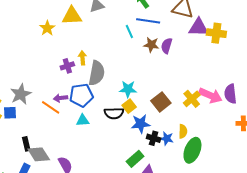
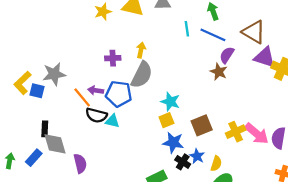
cyan line: (129, 31) -> (187, 29), moved
brown star: (151, 45) -> (219, 72), moved
purple semicircle: (167, 46) -> (227, 55), moved
yellow arrow: (82, 58) -> (141, 50), moved
black semicircle: (114, 113) -> (96, 115), moved
blue star: (167, 139) -> (197, 156), moved

